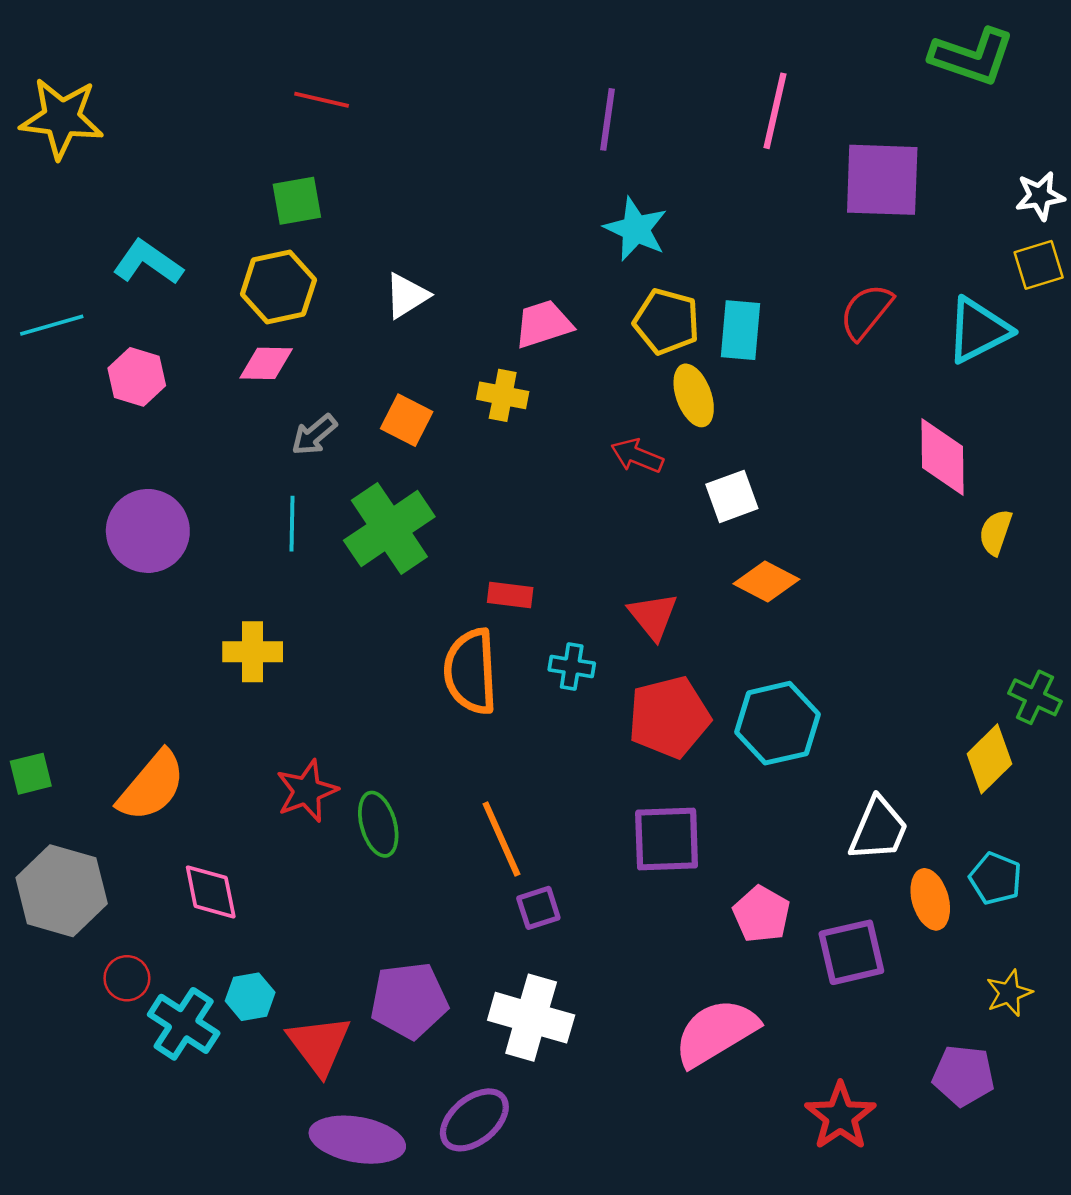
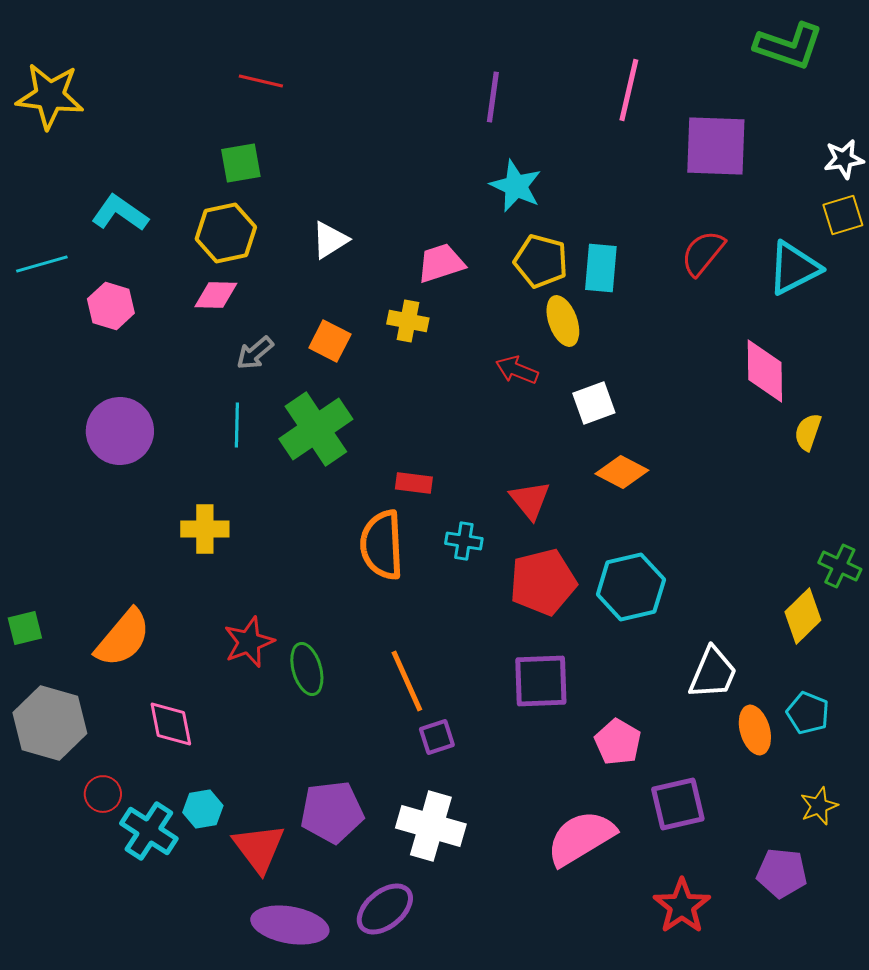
purple square: (851, 952) -> (678, 804), moved

